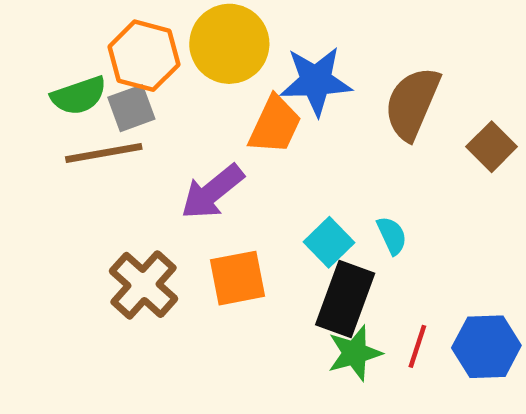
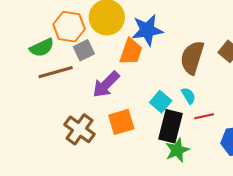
brown semicircle: (412, 103) -> (192, 58), moved
gray square: (131, 108) -> (84, 50), moved
red line: (417, 346) -> (204, 116), moved, turned 66

